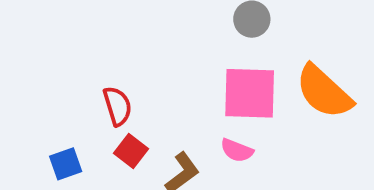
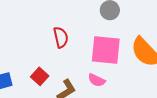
red semicircle: (117, 106) -> (61, 37), moved

